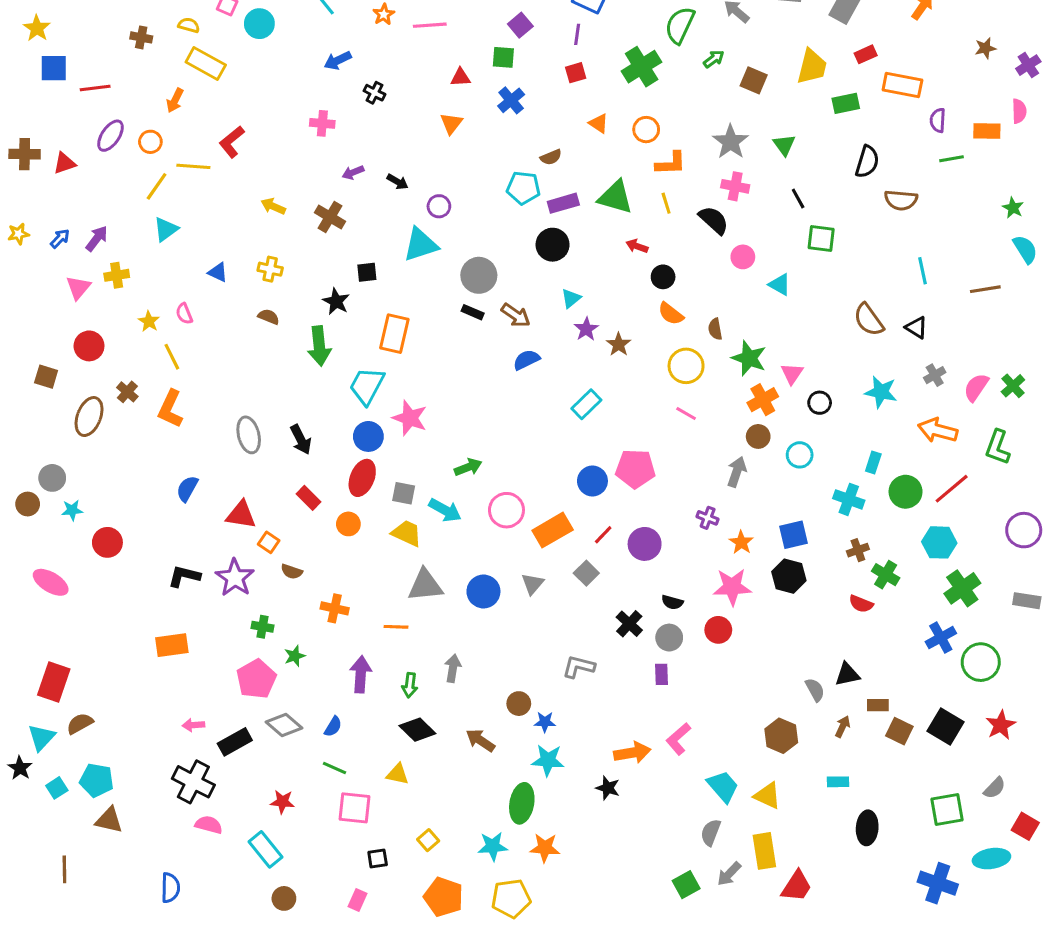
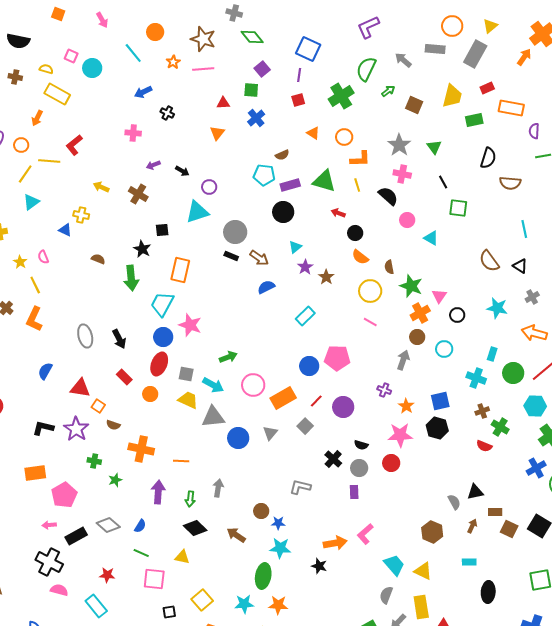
yellow cross: (270, 269) -> (81, 215), moved
gray triangle: (425, 585) -> (213, 417), moved
orange cross: (335, 608) -> (141, 449), size x1.4
pink pentagon: (256, 679) -> (64, 495), moved
yellow square: (428, 840) -> (202, 600), size x1.5

